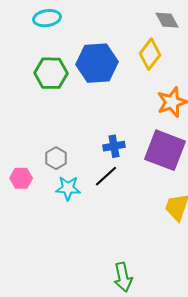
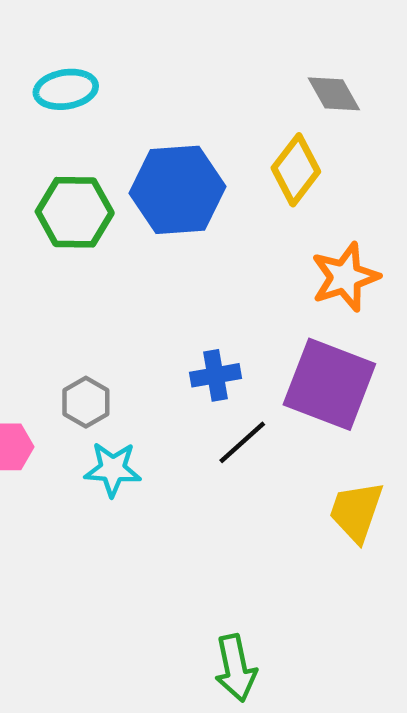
black line: (106, 176) -> (242, 442), moved

